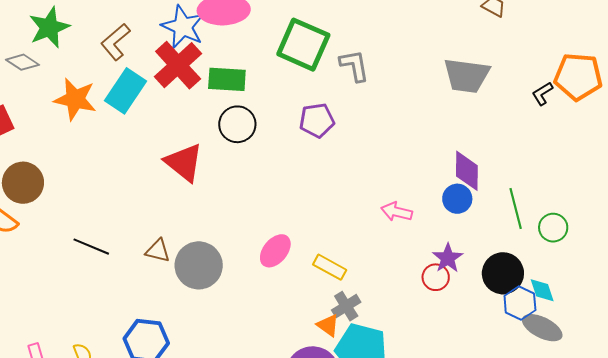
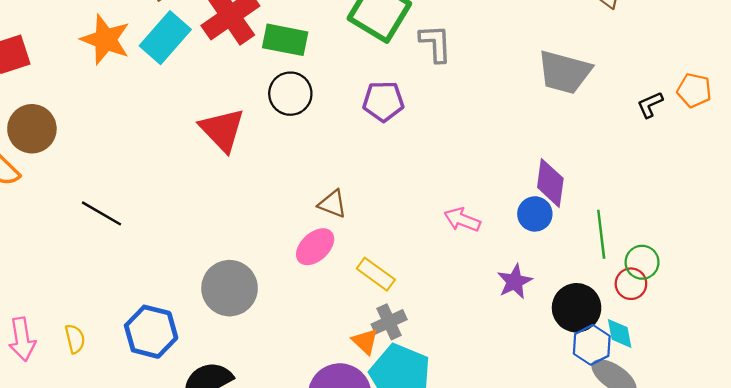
orange pentagon: (578, 77) -> (694, 90), size x0.6
brown triangle: (158, 251) -> (333, 204), moved
gray circle: (199, 265) -> (230, 288), moved
red circle: (436, 277) -> (631, 284), moved

